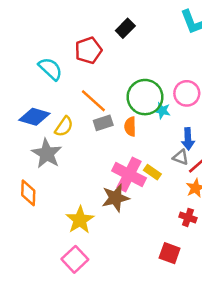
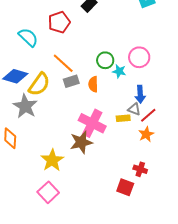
green circle: (145, 97) -> (105, 60), size x0.6
yellow semicircle: (64, 127) -> (39, 84), size x1.4
yellow rectangle: (152, 172) -> (123, 118), moved, turned -40
red cross: (188, 217) -> (140, 169), moved

